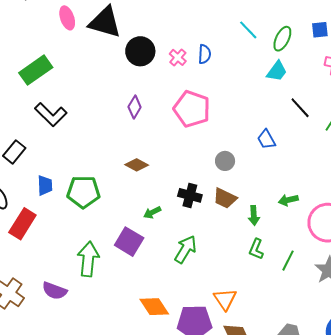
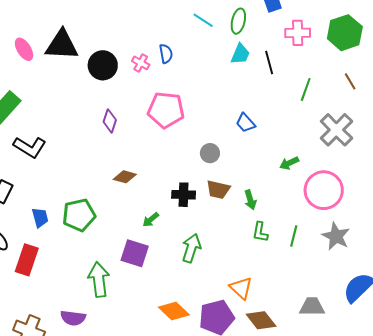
black line: (300, 108) -> (269, 63), moved, turned 40
green arrow: (288, 200) -> (289, 163), moved

